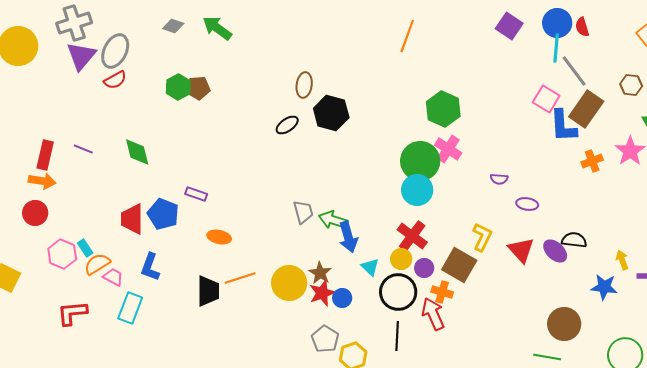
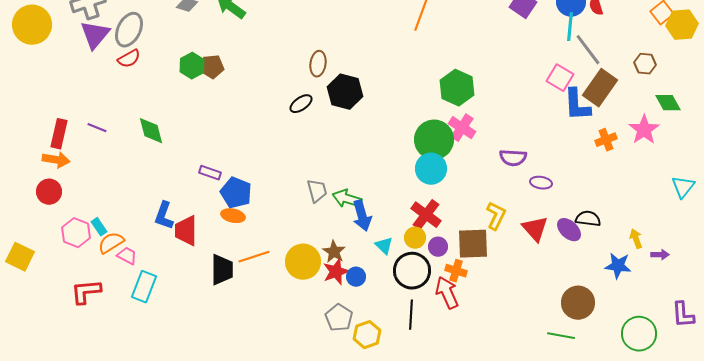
purple semicircle: (499, 179) -> (513, 158), size x1.5
blue pentagon: (163, 214) -> (236, 193), moved
red trapezoid: (132, 219) -> (186, 231), moved
brown square: (459, 265) -> (473, 244), turned -32
blue L-shape: (150, 267) -> (164, 216), moved

